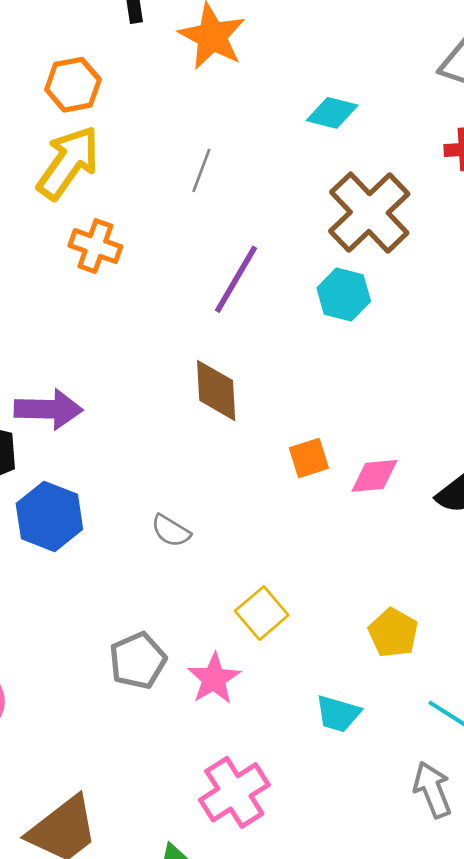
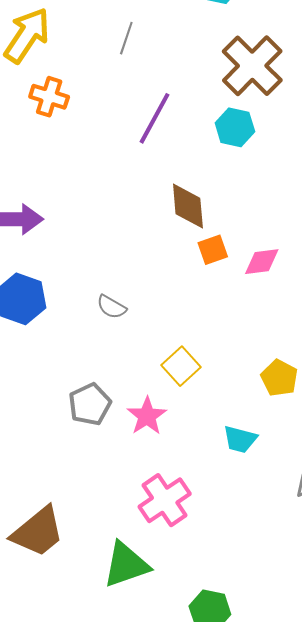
brown diamond: (216, 390) -> (188, 206), moved

